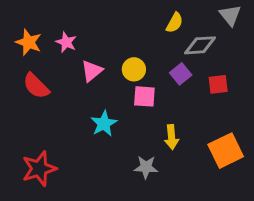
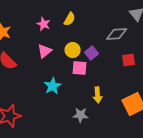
yellow semicircle: (175, 23) -> (70, 19), moved
pink star: (66, 42) -> (44, 24), moved
purple square: (181, 74) -> (92, 53), moved

